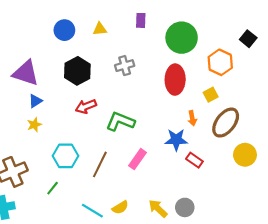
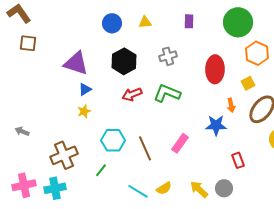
purple rectangle: (141, 20) -> (189, 21), moved
green circle: (182, 38) -> (238, 22), moved
green L-shape: (120, 121) -> (167, 93), moved
red rectangle: (194, 160) -> (238, 160), moved, turned 35
brown line: (100, 164) -> (145, 148), turned -50

